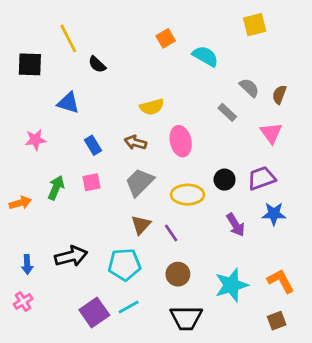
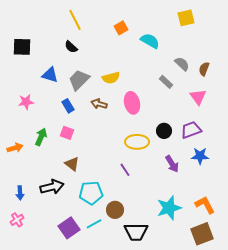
yellow line: (68, 38) -> (75, 20), moved
pink square: (92, 182) -> (67, 133), turned 32
gray trapezoid: (140, 182) -> (79, 80), moved
brown triangle: (141, 225) -> (72, 164), moved, turned -35
brown circle: (178, 274) -> (115, 210), moved
brown square: (277, 321) -> (202, 234), size x1.6

